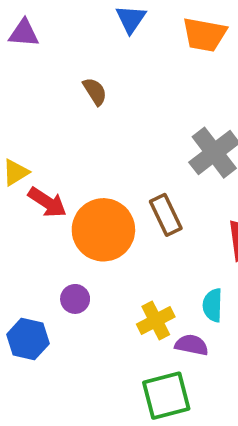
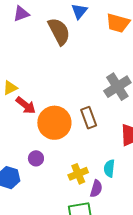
purple triangle: (24, 33) -> (21, 14), turned -30
brown semicircle: (95, 91) -> (59, 31), moved, size x1.8
purple semicircle: (192, 345) -> (96, 189), turned 90

